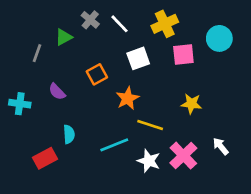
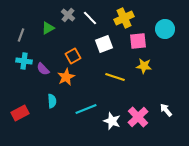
gray line: (37, 53) -> (21, 35), moved
orange star: (127, 98) -> (66, 77), moved
cyan cross: (20, 104) -> (24, 61), moved
yellow star: (191, 104) -> (144, 66), moved
yellow line: (150, 125) -> (115, 77), moved
red rectangle: (45, 158) -> (20, 113), moved

